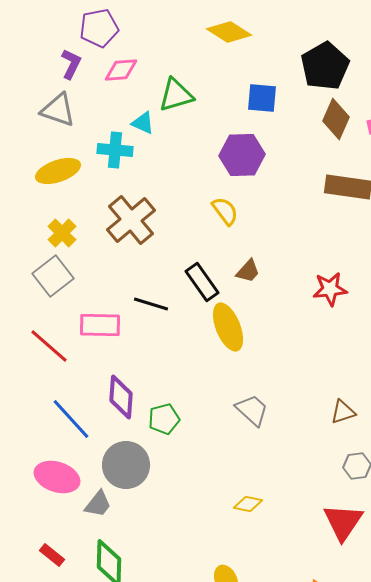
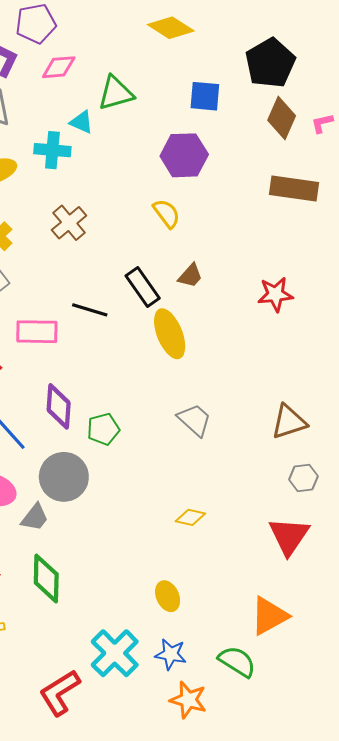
brown cross: (131, 220) -> (69, 223), size x0.7
brown triangle: (343, 412) -> (289, 422), size x1.4

